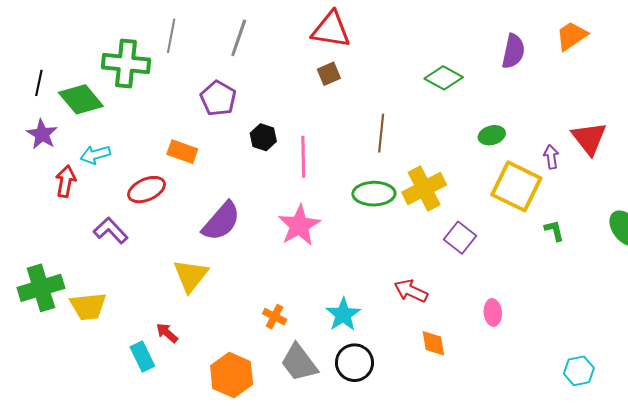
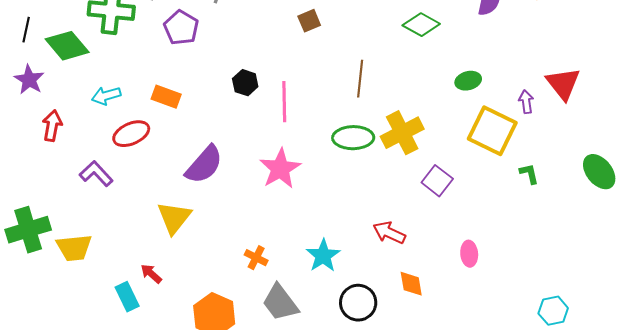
purple pentagon: (218, 98) -> (181, 28), moved
cyan arrow: (95, 155) -> (106, 96), moved
black circle: (354, 363) -> (358, 303), moved

